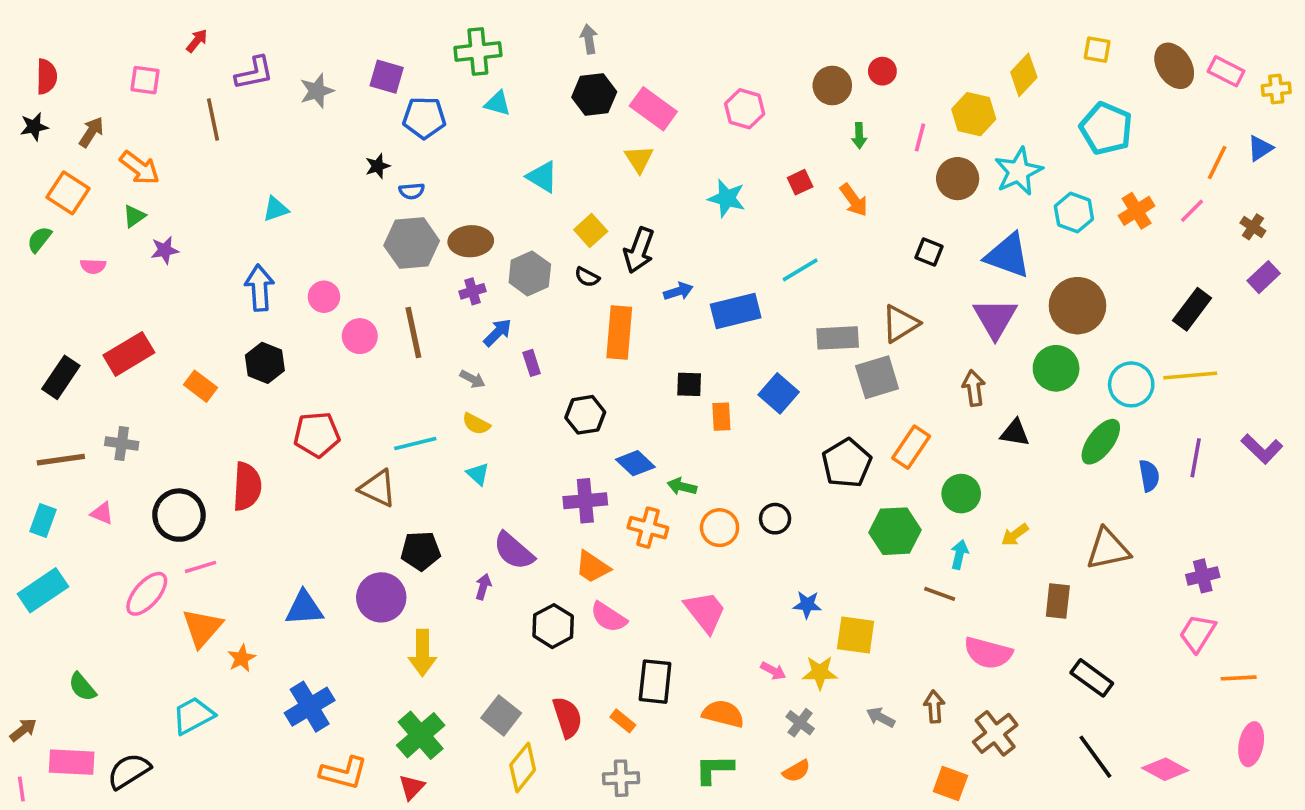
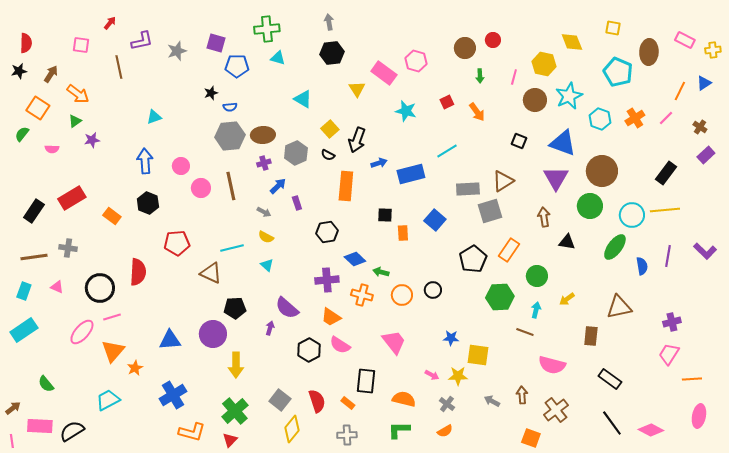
brown ellipse: (1174, 66) -> (649, 52), moved, turned 35
yellow diamond: (1024, 75) -> (572, 42), turned -65
pink rectangle: (653, 109) -> (384, 73), moved

